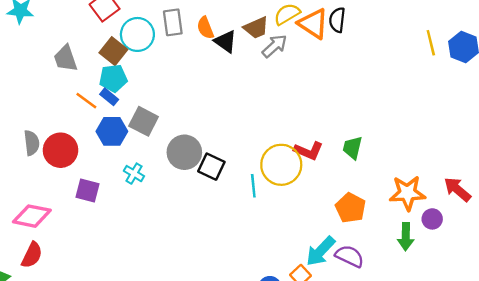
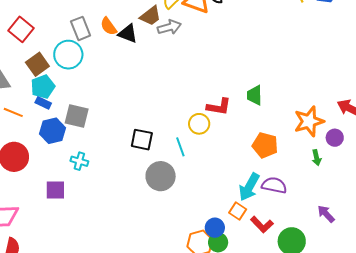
cyan circle: (137, 34) -> (68, 55), moved
gray arrow: (275, 46) -> (169, 27), turned 40
brown square: (113, 51) -> (37, 64), turned 30
orange line: (86, 101) -> (13, 112), moved
gray circle: (184, 152) -> (161, 176), moved
yellow circle: (281, 165) -> (199, 124), size x0.6
purple square: (87, 191) -> (55, 190), moved
green arrow: (406, 237) -> (317, 158), size x0.7

